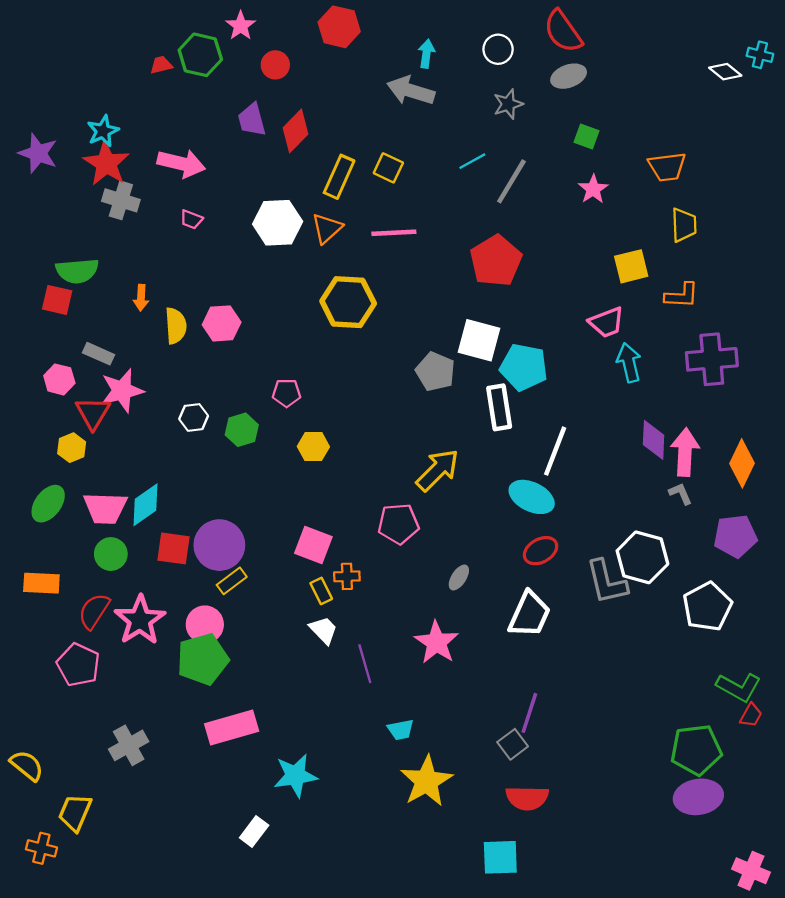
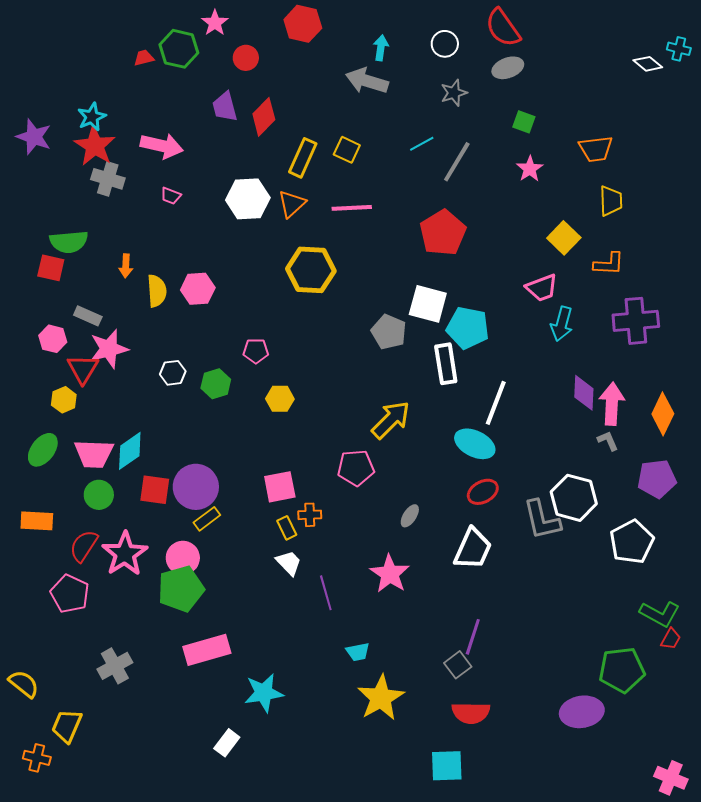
yellow square: (631, 266) -> (564, 238), turned -32
cyan arrow: (629, 363) -> (562, 324), turned -152
pink square: (313, 545) -> (280, 487), turned -32
purple ellipse: (698, 797) -> (582, 712), moved

